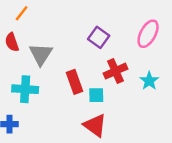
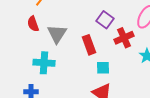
red cross: (115, 71) -> (124, 38), moved
red rectangle: (75, 82) -> (89, 45), moved

